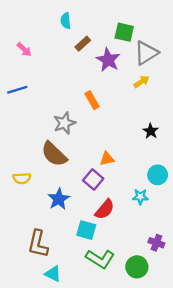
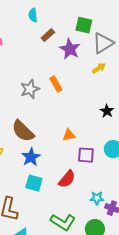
gray star: (64, 123) -> (30, 89), moved
purple square: (93, 179) -> (86, 155), moved, turned -36
cyan star: (140, 197) -> (97, 198), moved
blue star: (59, 199) -> (31, 157), moved
cyan square: (86, 230) -> (34, 183), moved

